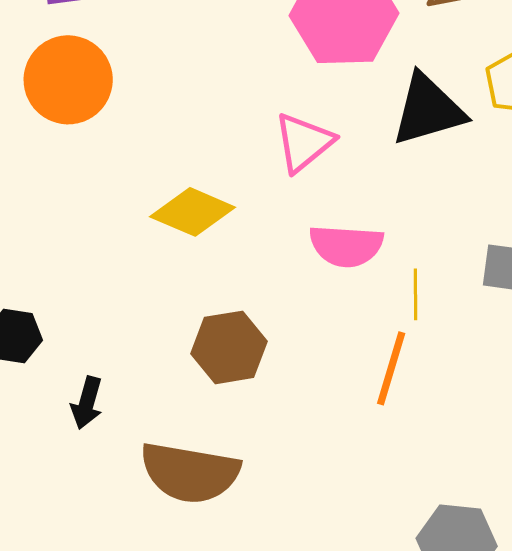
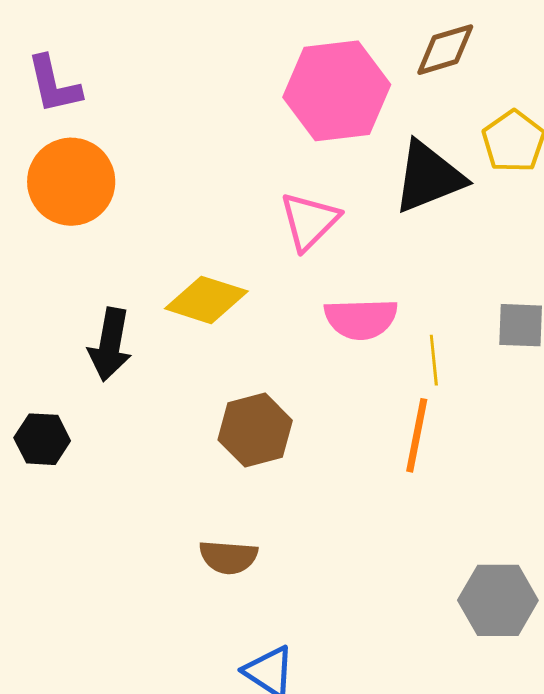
black arrow: (87, 403) -> (110, 344), moved, size x1.4
brown semicircle: (190, 473) -> (228, 557), size x0.6

